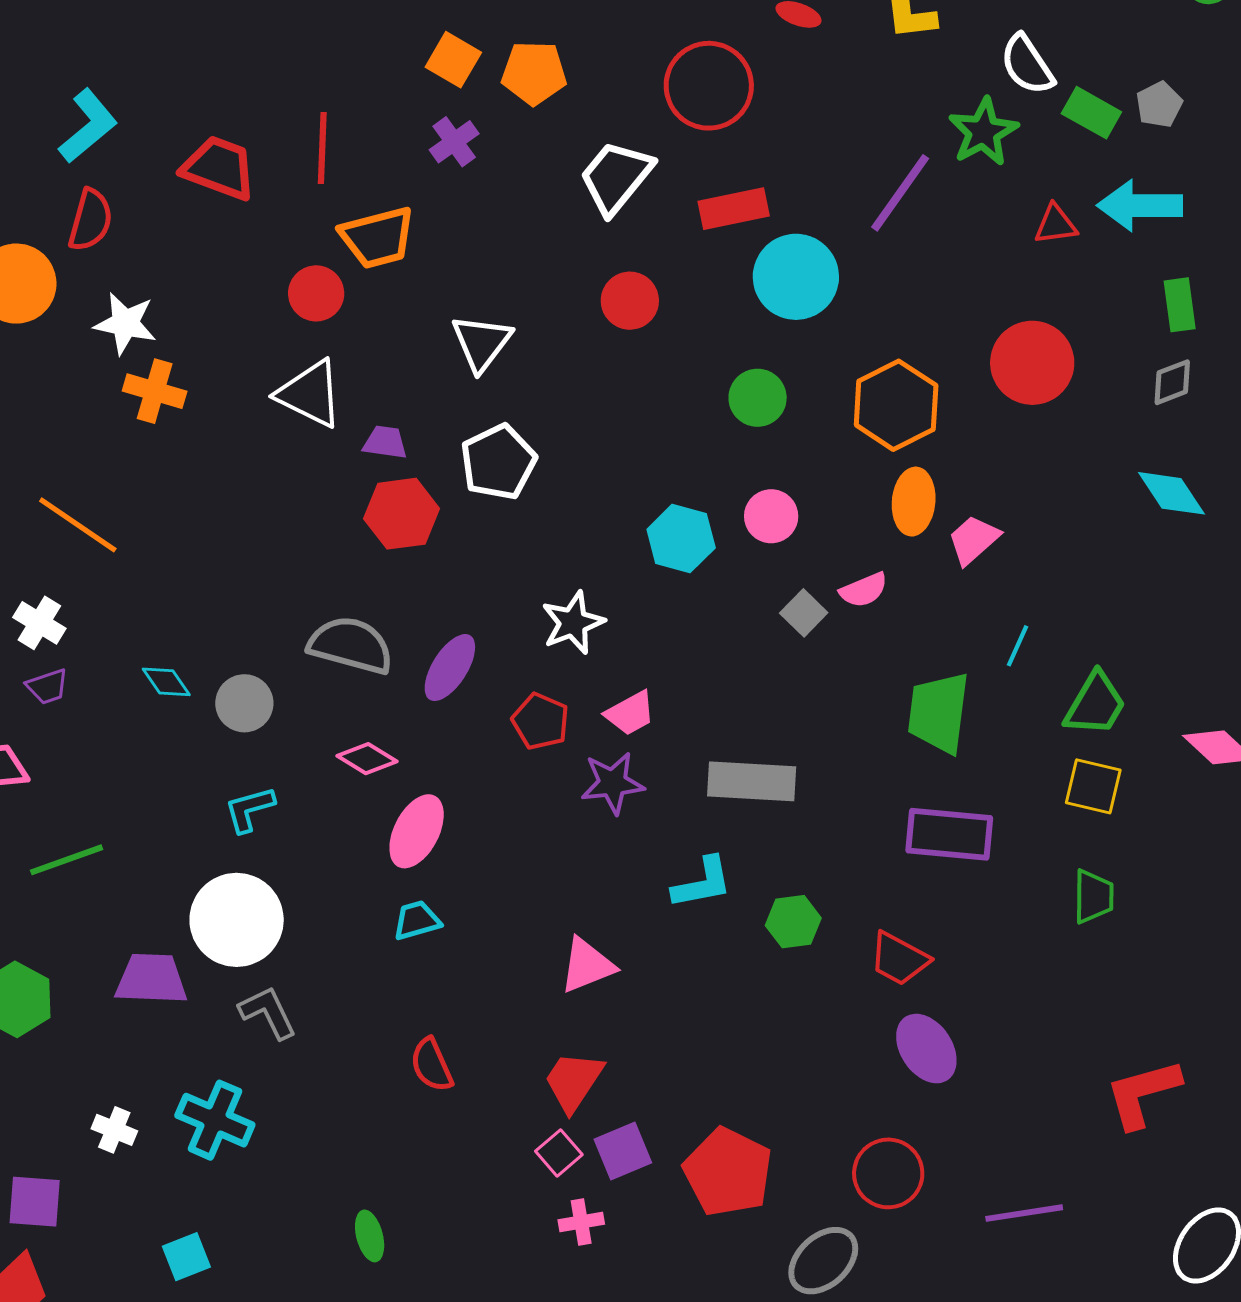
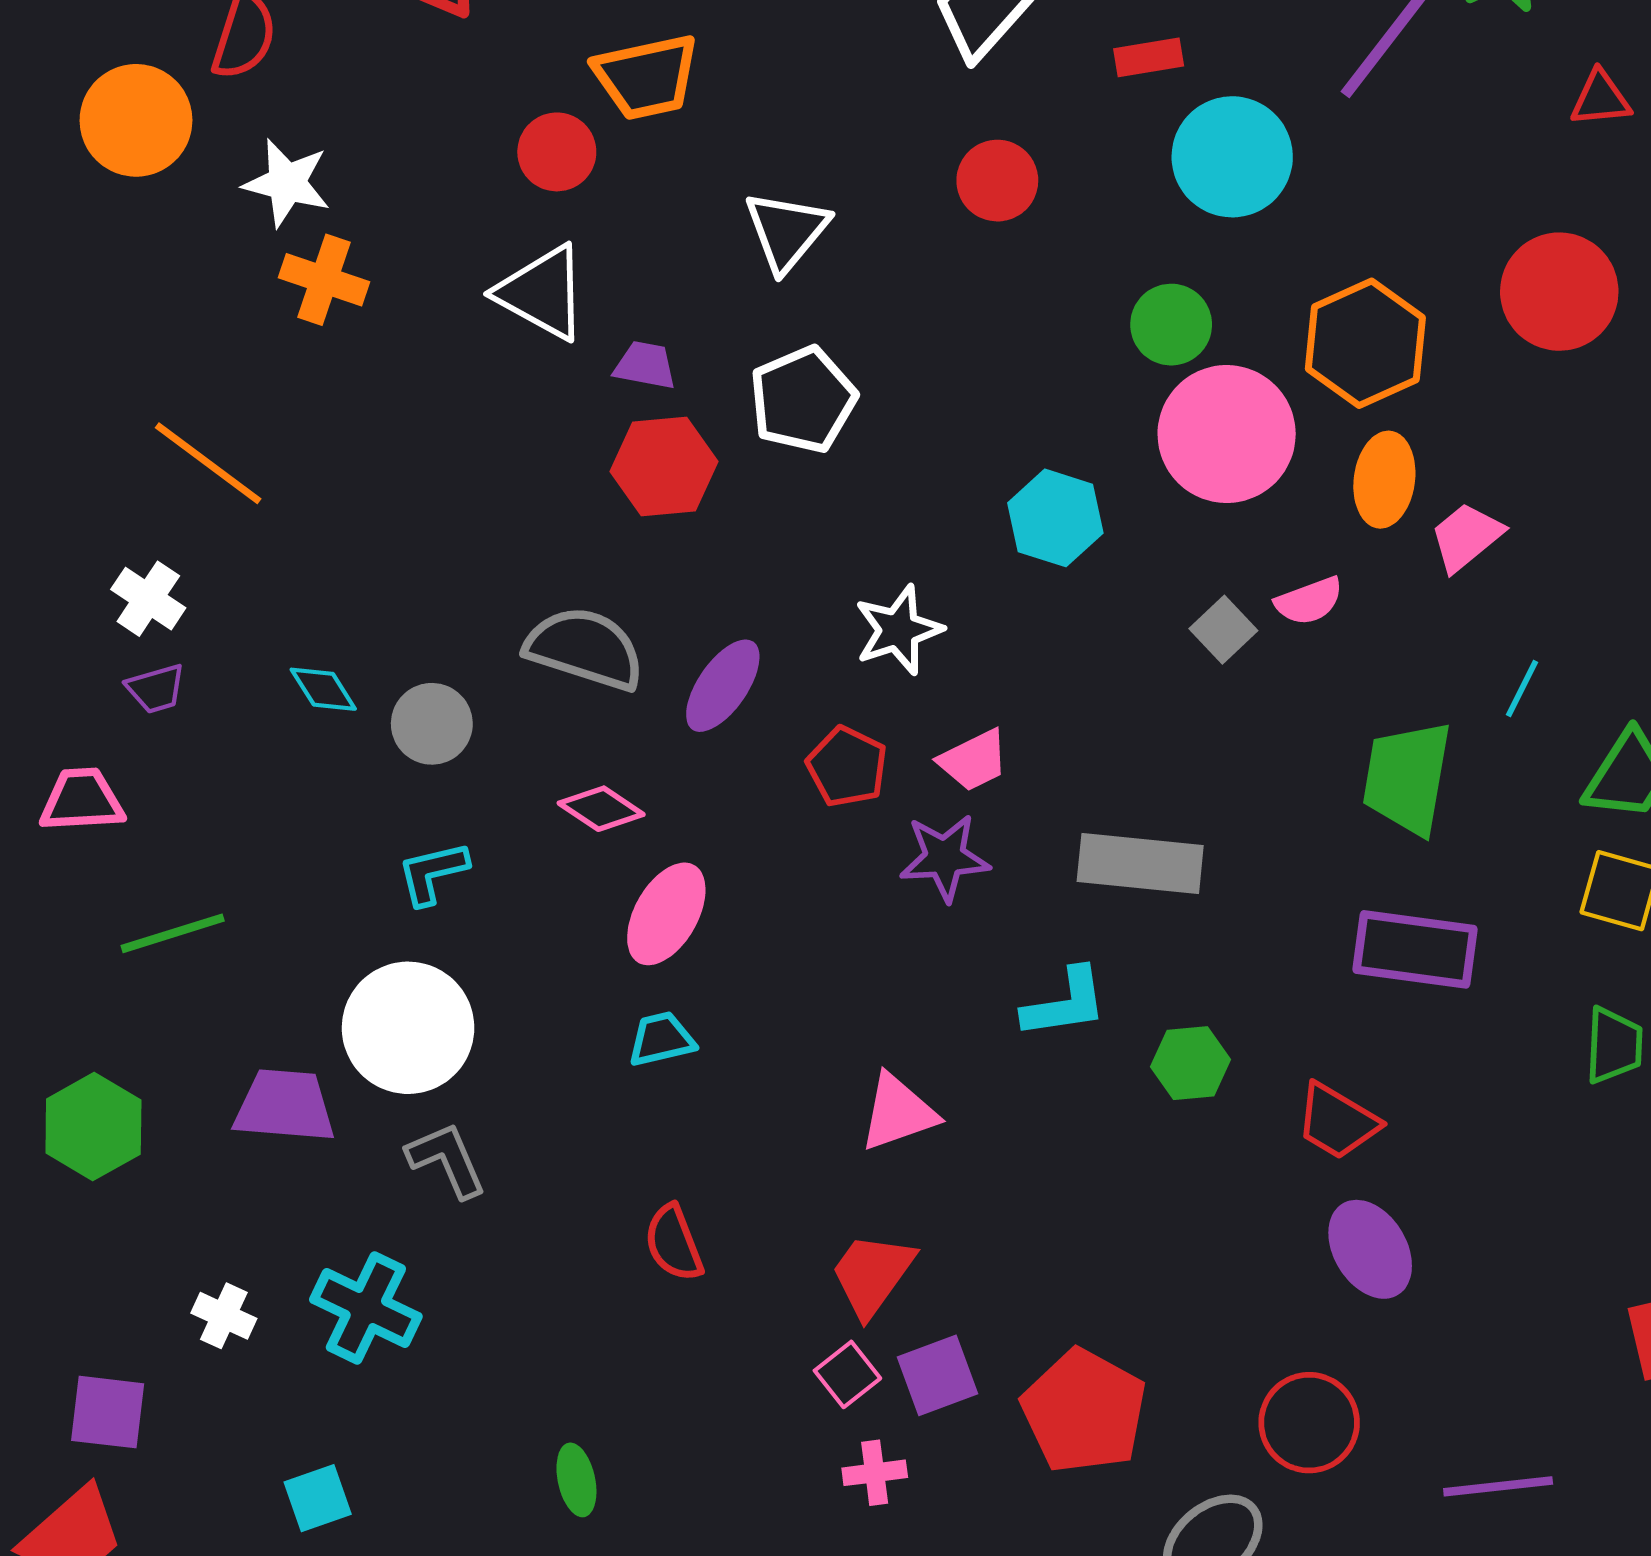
red rectangle: (734, 209) -> (1149, 57), size x0.7
pink circle: (771, 516) -> (1227, 434), moved, size x1.8

